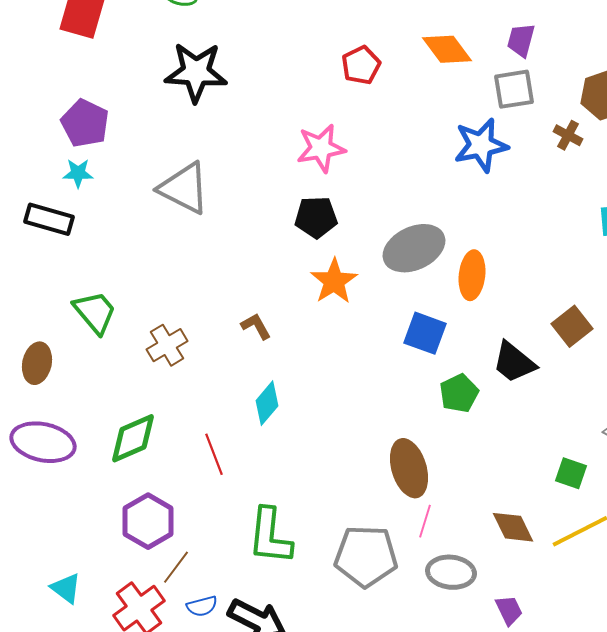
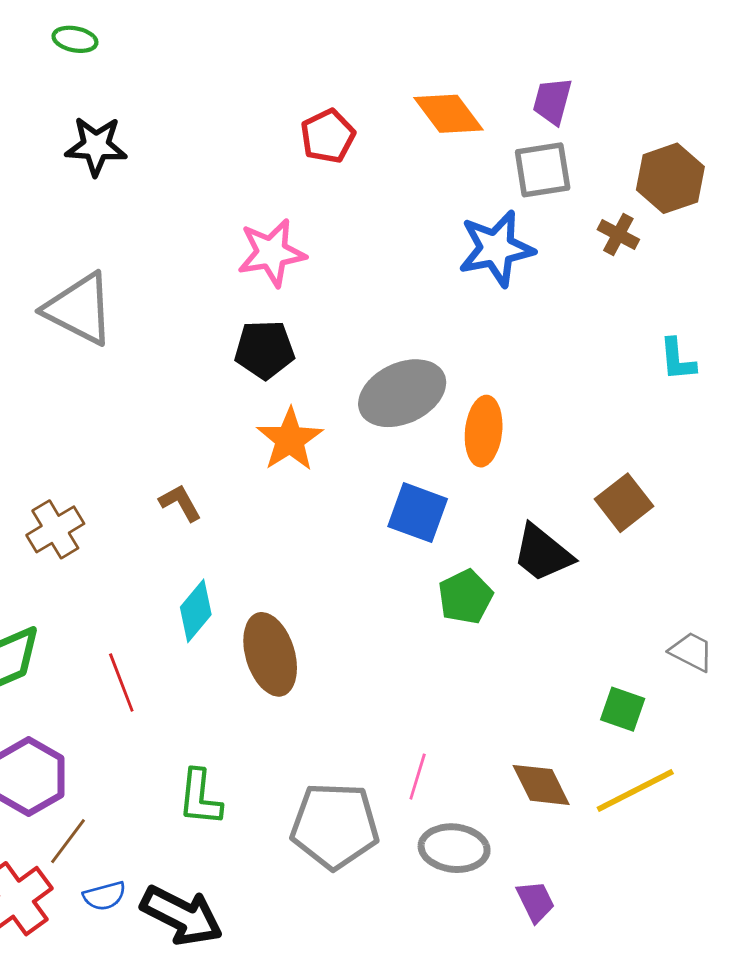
black star: (196, 72) -> (96, 146), size x0.7
brown ellipse: (409, 468) -> (270, 654), moved
green L-shape: (270, 536) -> (200, 798), size x0.7

